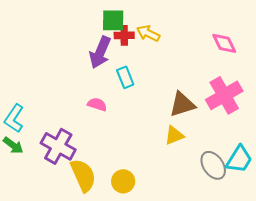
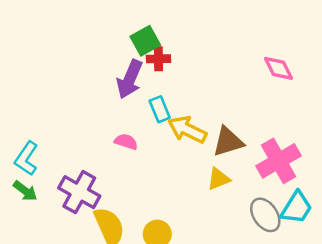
green square: (113, 20) -> (145, 41), turned -30
yellow arrow: (148, 33) -> (187, 130), moved, size x1.4
pink cross: (224, 95) -> (279, 161), moved

